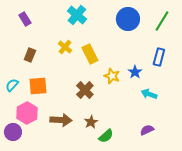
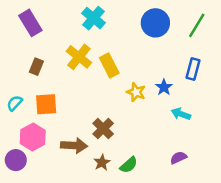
purple rectangle: (25, 19) -> (30, 23), size x1.5
yellow cross: (65, 47) -> (79, 57), size x1.5
brown cross: (85, 90) -> (103, 129), moved
brown star: (91, 122) -> (102, 163), moved

